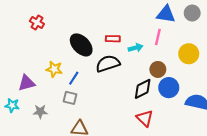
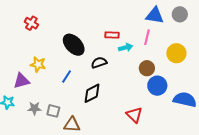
red rectangle: (113, 39) -> (112, 35), moved
black semicircle: (108, 64) -> (99, 63), size x0.7
yellow star: (54, 69) -> (38, 64), moved
black diamond: (143, 89) -> (92, 93), moved
gray square: (70, 98) -> (53, 111), moved

